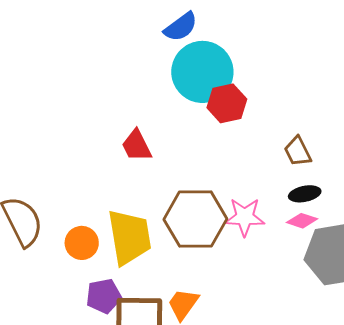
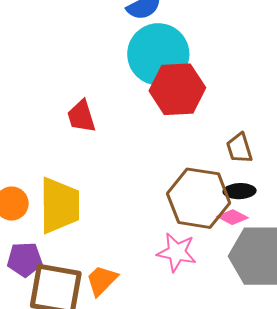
red hexagon: (227, 103) -> (177, 89), size x1.4
pink star: (245, 217) -> (177, 252), moved
brown hexagon: (195, 219) -> (199, 198), moved

